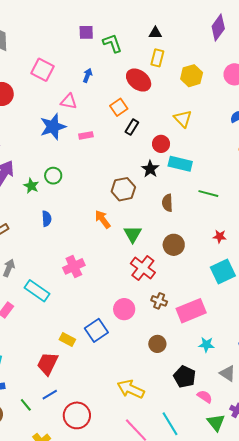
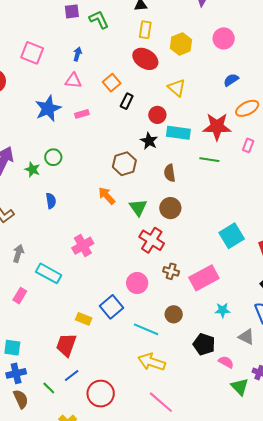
red ellipse: (139, 80) -> (145, 59), moved
pink triangle: (69, 102) -> (73, 81), moved
red star: (220, 236) -> (217, 127), moved, size x2.0
brown circle: (174, 245) -> (170, 208), moved
cyan line: (170, 424) -> (146, 329), moved, turned -30

